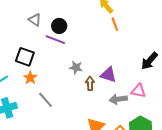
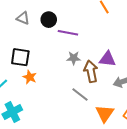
purple line: (55, 40) -> (68, 33), moved
brown arrow: (90, 83) -> (91, 71), size x1.5
gray line: (46, 100) -> (80, 95), moved

